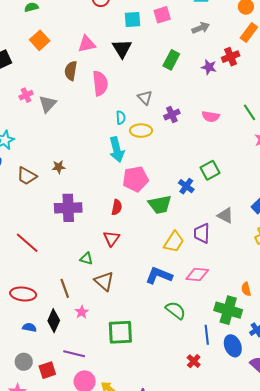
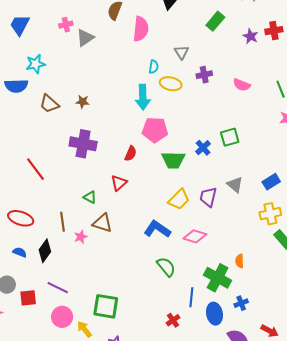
brown triangle: (104, 281) -> (103, 223), turned -35
pink star: (82, 312) -> (81, 237), moved
green square: (120, 332) -> (106, 306), moved

